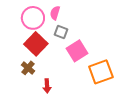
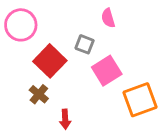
pink semicircle: (55, 13) -> (108, 18), moved, turned -32
pink circle: (33, 18) -> (21, 25), moved

